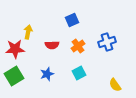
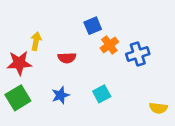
orange cross: (78, 46) -> (109, 45), moved
yellow semicircle: (115, 85) -> (158, 108), moved, turned -48

